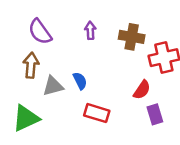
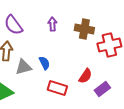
red semicircle: (142, 90) -> (85, 76), moved
purple rectangle: (155, 114) -> (102, 89), turned 70

